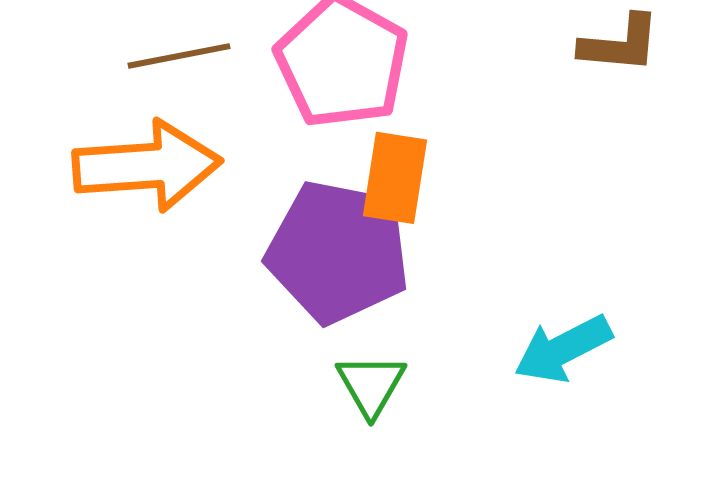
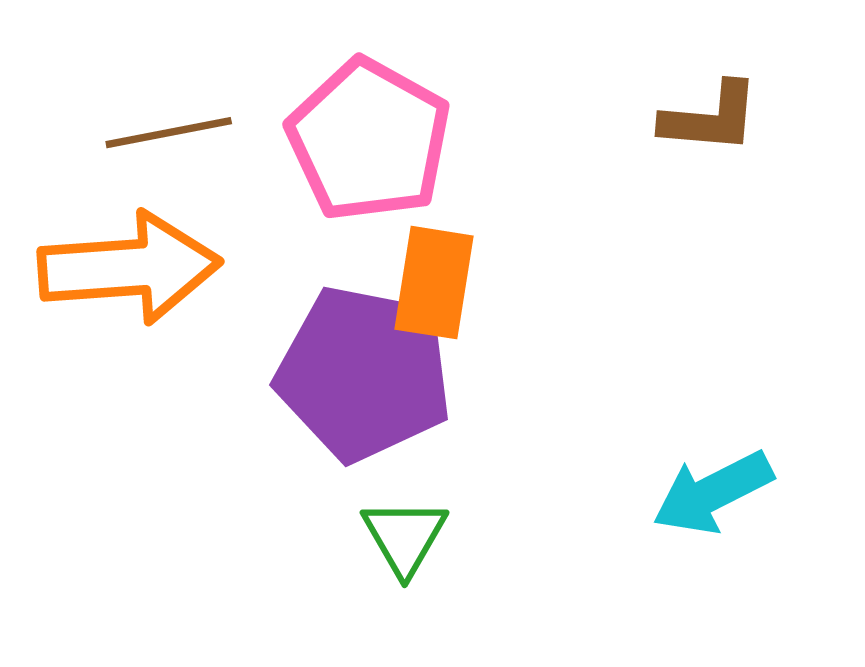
cyan arrow: (563, 349) -> (713, 493), moved

